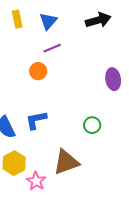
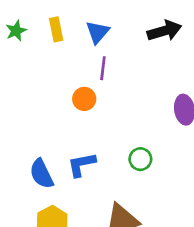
purple line: (52, 48) -> (103, 68), turned -60
green circle: (92, 125) -> (140, 159), moved

